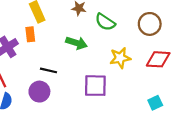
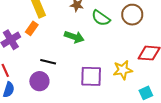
brown circle: (150, 24) -> (132, 15), moved
orange rectangle: (30, 34) -> (32, 28), turned 40
yellow star: (120, 58) -> (123, 70), moved

